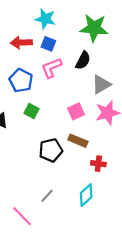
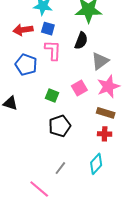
pink L-shape: (51, 68) -> (53, 50), turned 120
green square: (32, 111) -> (52, 96), moved
brown rectangle: (78, 141) -> (106, 113), moved

